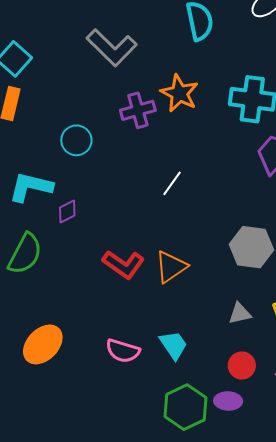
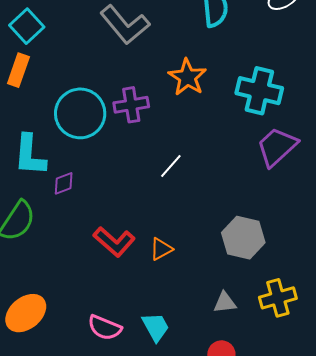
purple cross: (138, 110) -> (131, 105), moved
cyan circle: (76, 140) -> (80, 113), size x1.6
cyan L-shape: (31, 187) -> (30, 155), turned -105
orange triangle: (171, 267) -> (161, 249), size x0.7

